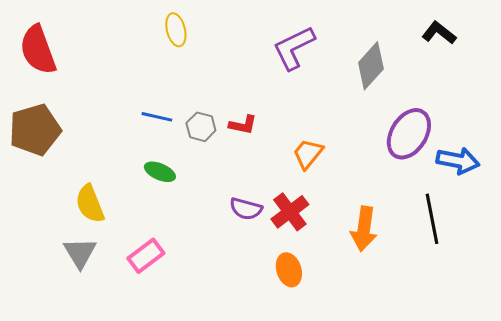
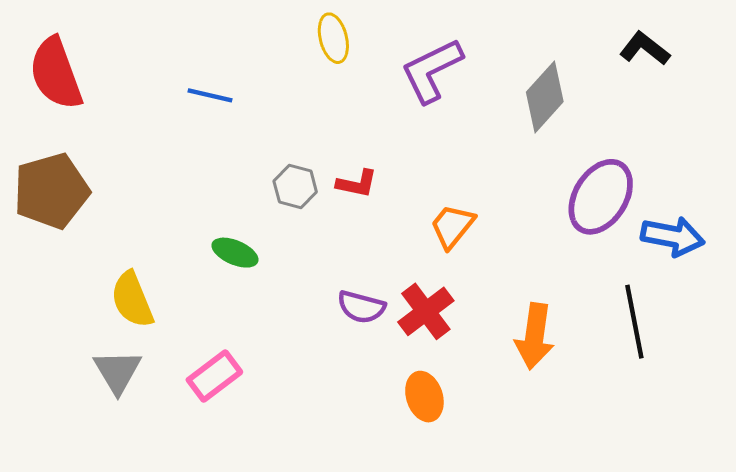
yellow ellipse: (176, 30) -> (333, 38), moved
blue line: (157, 117) -> (210, 95), moved

